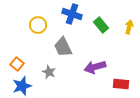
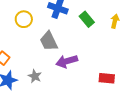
purple arrow: (95, 67) -> (67, 61), moved
gray star: (49, 72) -> (35, 76), moved

